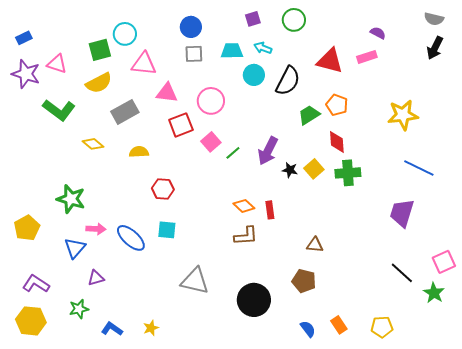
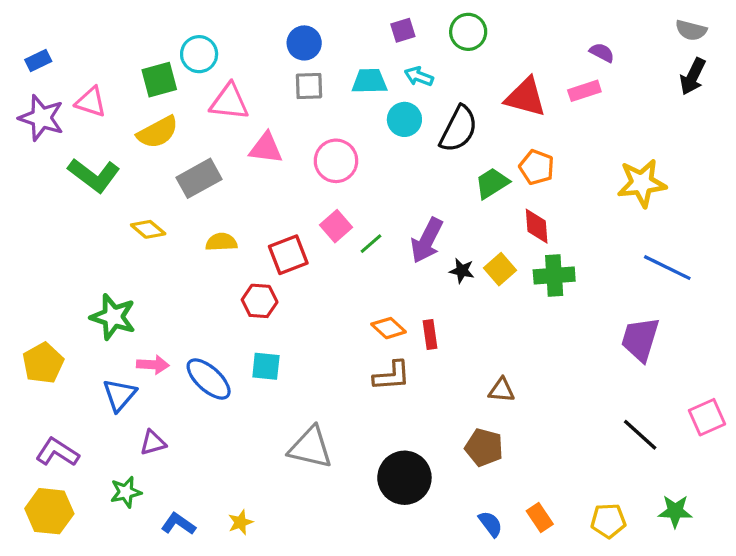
red square: (181, 125) -> (288, 255), moved
green star: (434, 293) -> (675, 511), moved, turned -30

